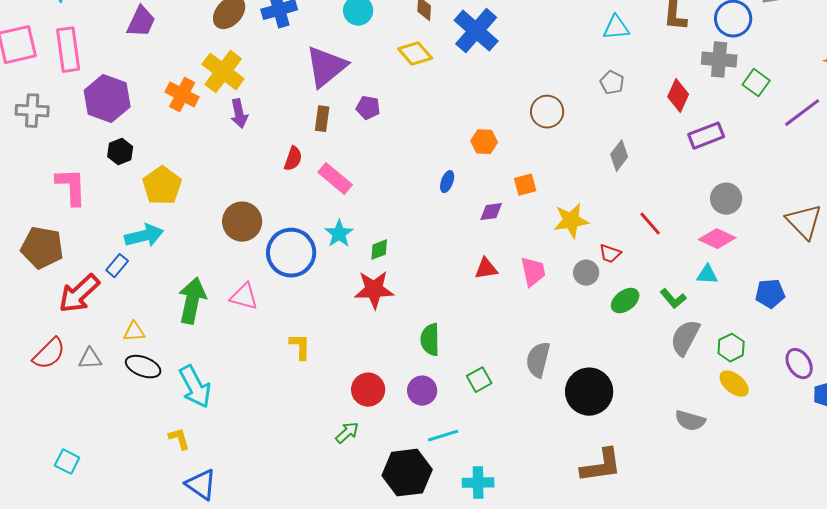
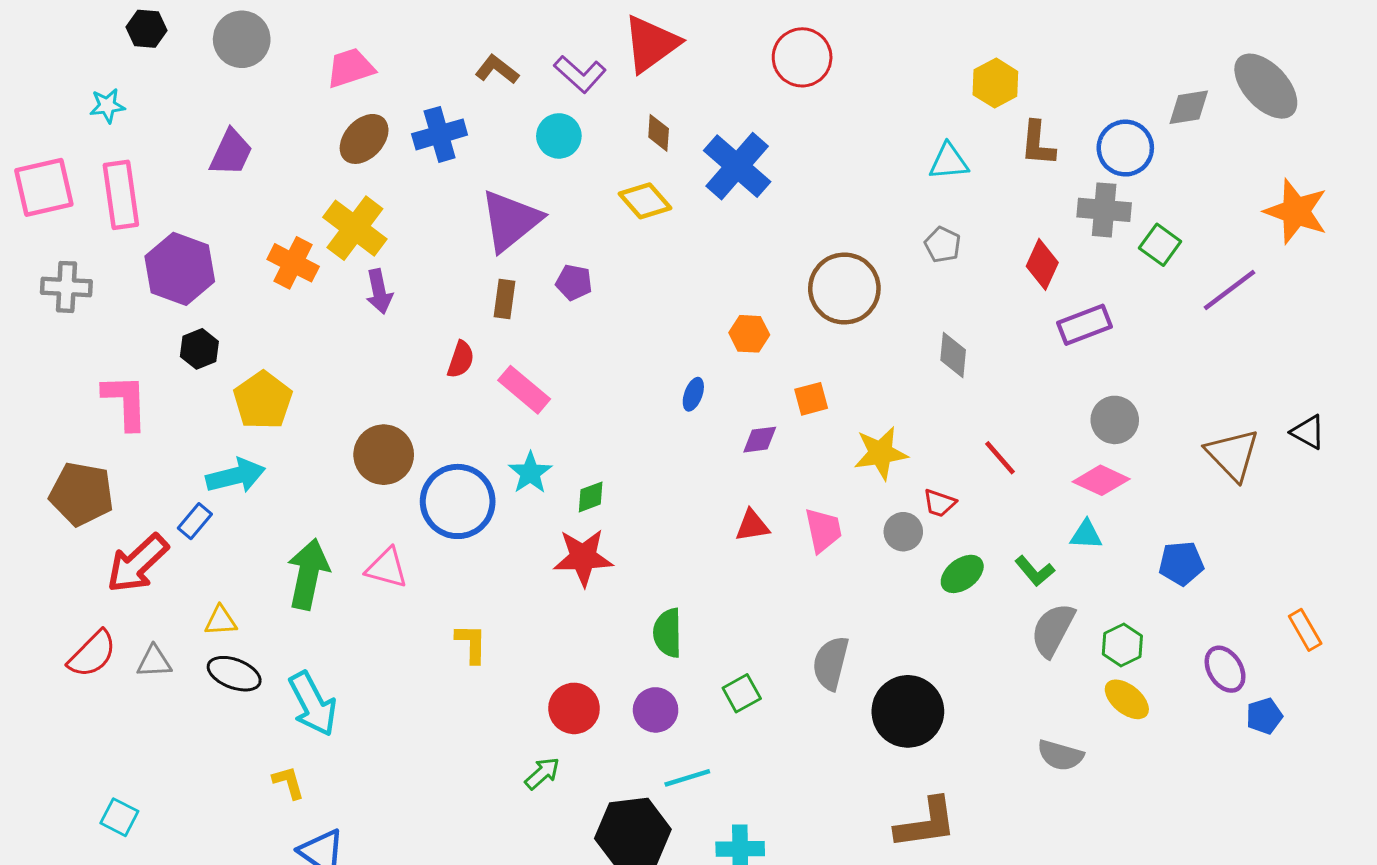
brown circle: (547, 112) -> (844, 289), size x1.4
gray diamond: (619, 156) -> (953, 355), turned -32

